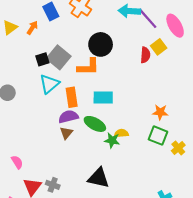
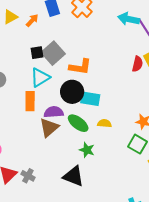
black circle: (101, 44) -> (72, 92), moved
orange rectangle: (72, 97) -> (30, 101), moved
brown triangle: (66, 133) -> (49, 128), size x1.5
yellow semicircle: (121, 133) -> (104, 123), moved
green star: (112, 140) -> (87, 150), moved

